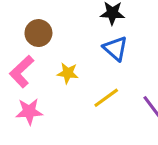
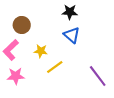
yellow line: (106, 98) -> (55, 67), moved

